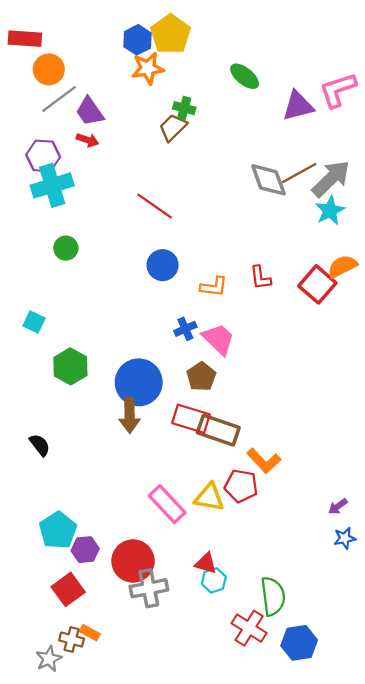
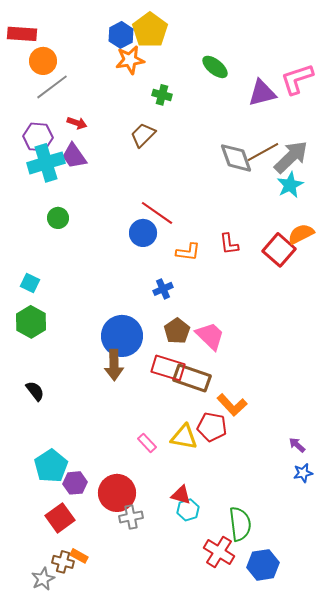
purple trapezoid: (90, 112) -> (74, 156), moved
brown trapezoid: (173, 127) -> (143, 135), moved
red line: (155, 206) -> (157, 213), moved
pink trapezoid: (218, 339) -> (210, 336), moved
green hexagon: (70, 366) -> (31, 322), moved
pink rectangle: (167, 504) -> (147, 443), size x0.6
purple arrow: (338, 506) -> (297, 445), turned 78
gray cross: (149, 588) -> (131, 517), size x0.7

